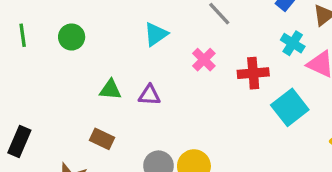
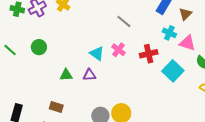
cyan triangle: (156, 34) -> (97, 53), moved, turned -42
green line: (23, 35) -> (10, 50), turned -32
brown rectangle: (102, 139) -> (56, 107), moved

